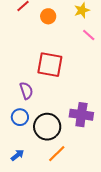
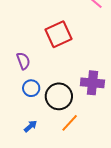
red square: (50, 65) -> (59, 34), turned -32
purple semicircle: (26, 91) -> (23, 61), moved

